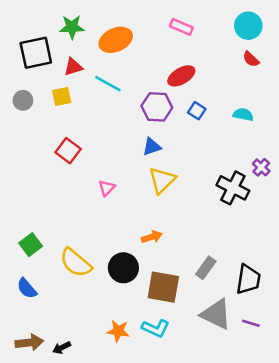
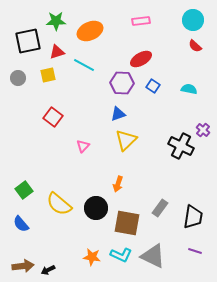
pink rectangle: (181, 27) -> (141, 21), turned -30
orange arrow: (152, 237) -> (118, 184), turned 126
gray triangle: (216, 314) -> (153, 256), moved

